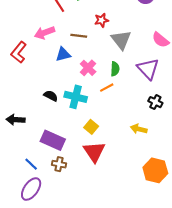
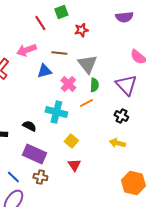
red star: (101, 20) -> (81, 30), moved
gray triangle: (121, 40) -> (87, 64), moved
black semicircle: (51, 96) -> (29, 126), moved
black cross: (155, 102) -> (121, 116), moved
red triangle: (94, 152) -> (74, 165), size x0.6

